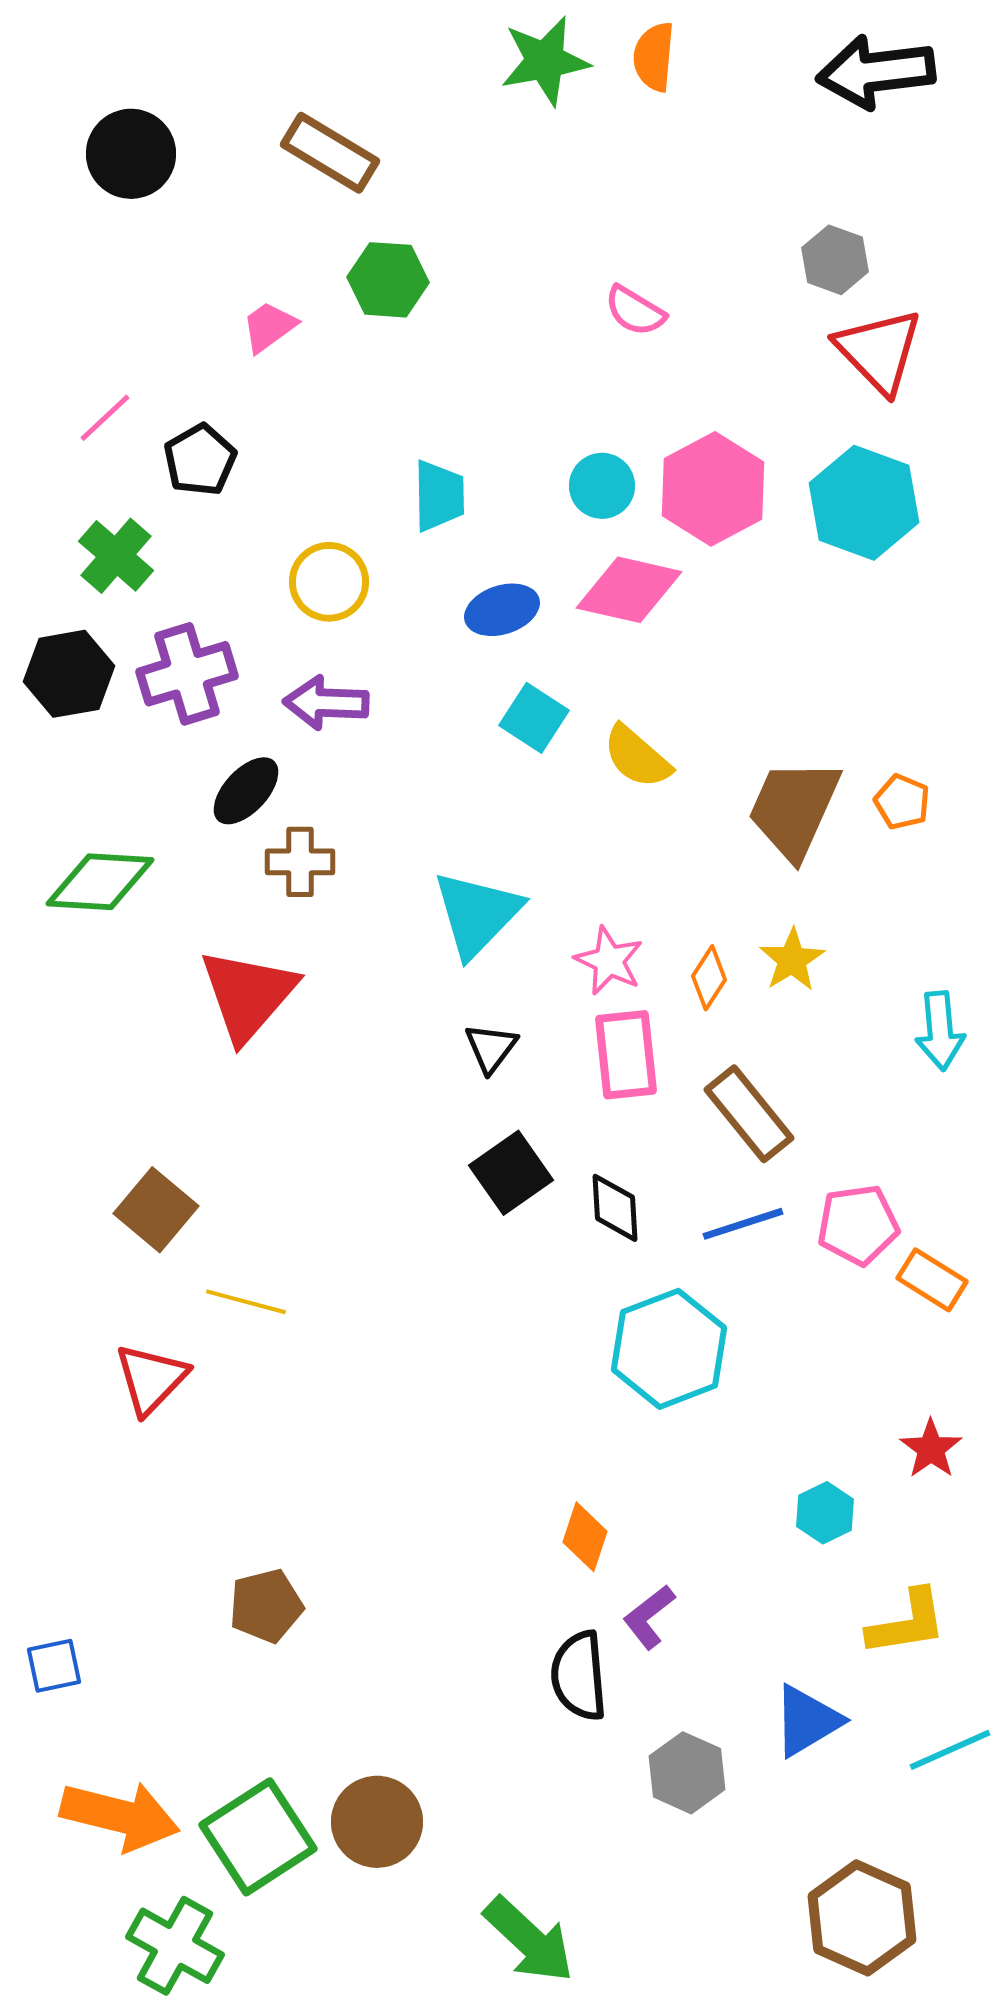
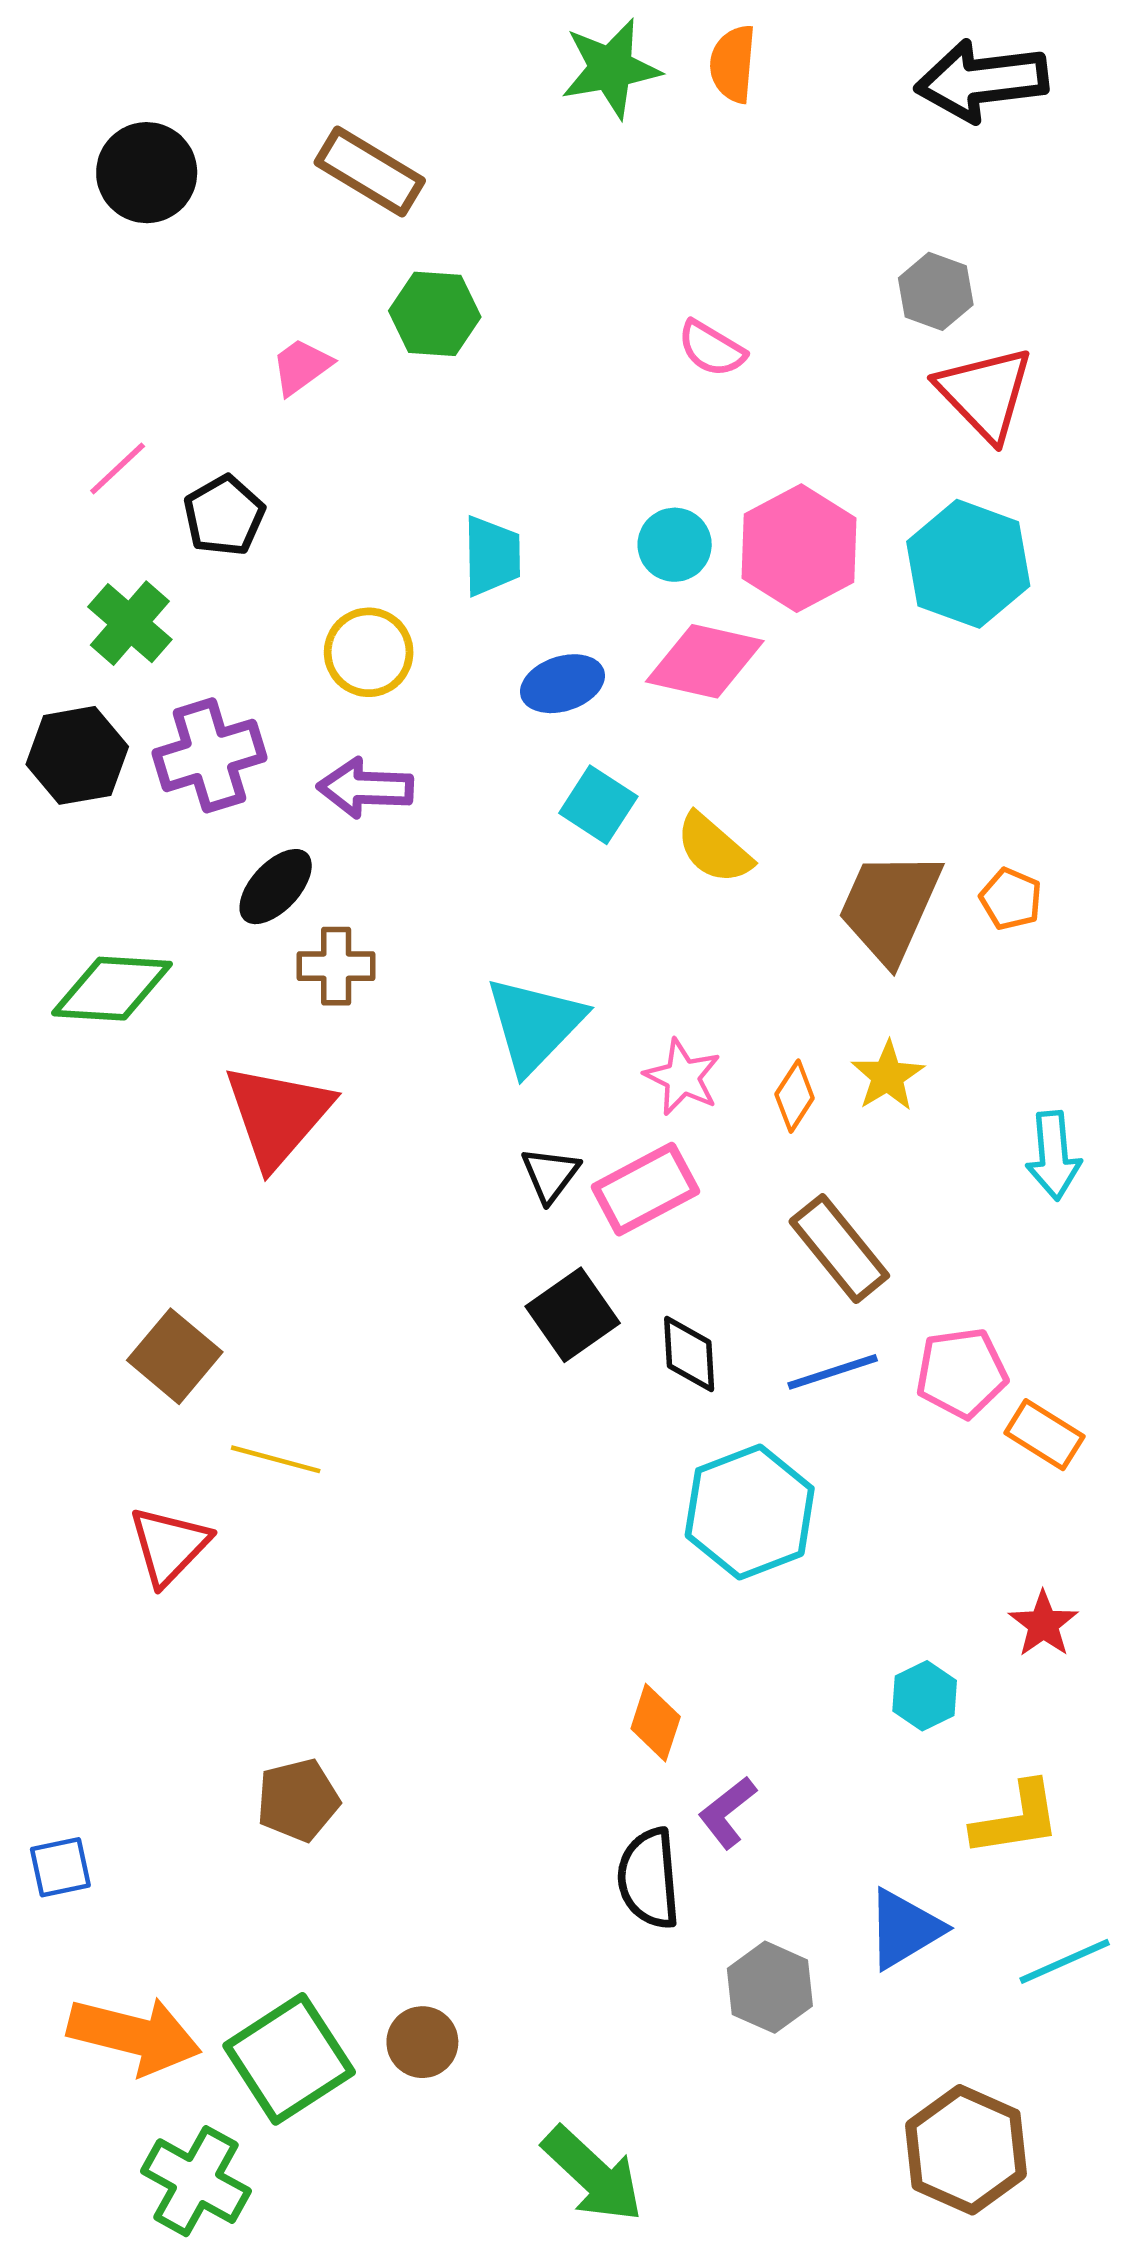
pink rectangle: (626, 1055) -> (645, 1189), moved, turned 68
brown circle: (377, 1822) -> (422, 2042), size x0.7

